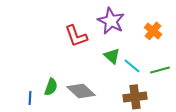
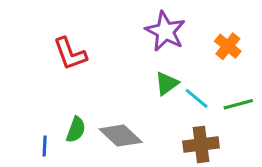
red L-shape: (76, 36) -> (70, 54), moved
green triangle: (112, 56) -> (167, 83), turned 42

